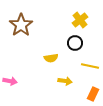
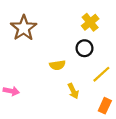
yellow line: (90, 66) -> (101, 74), turned -54
yellow arrow: (65, 81) -> (73, 91), turned 56

